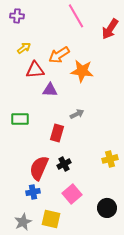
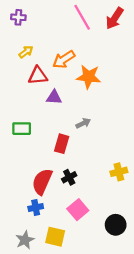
red arrow: (110, 29) -> (115, 18), moved

